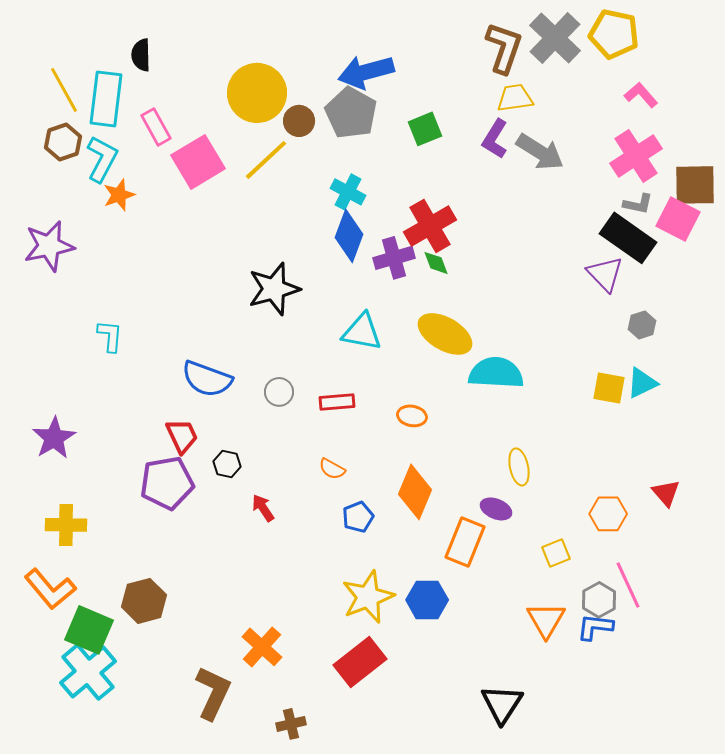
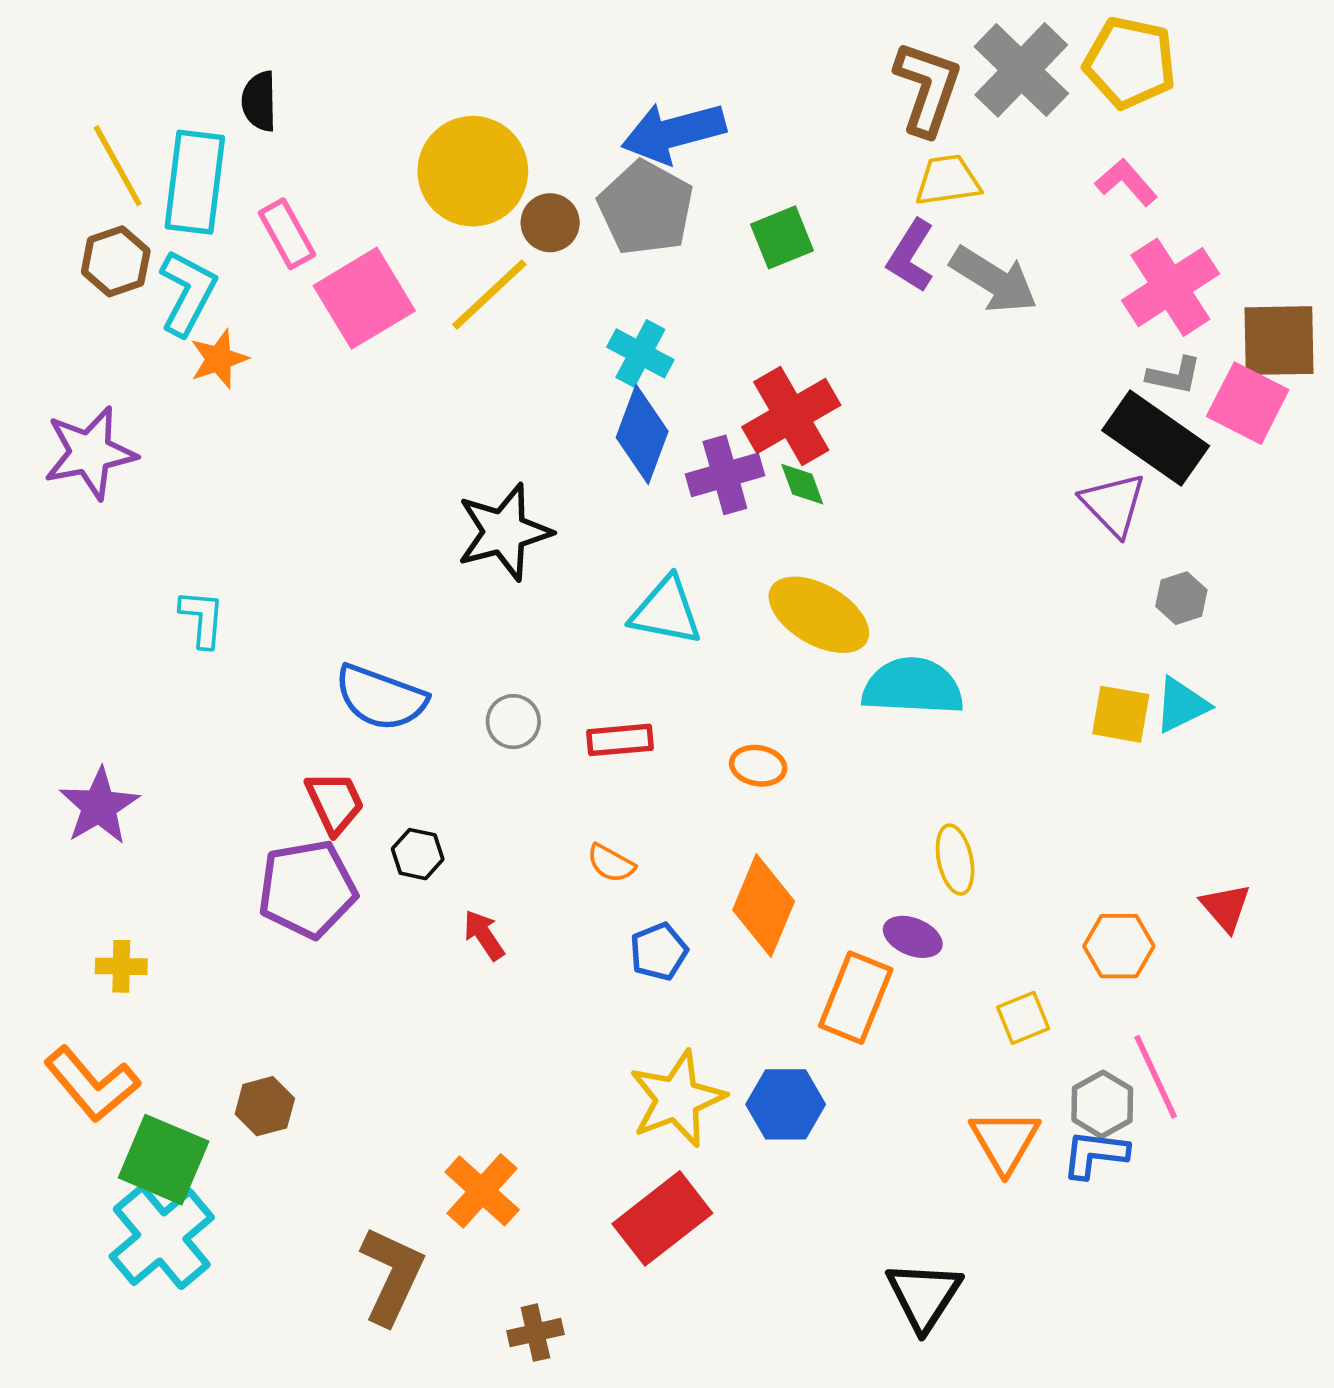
pink L-shape: (641, 95) -> (1126, 182), moved
yellow cross: (66, 525) -> (121, 966), size x0.7
brown hexagon: (144, 601) -> (265, 1106), size x0.7

